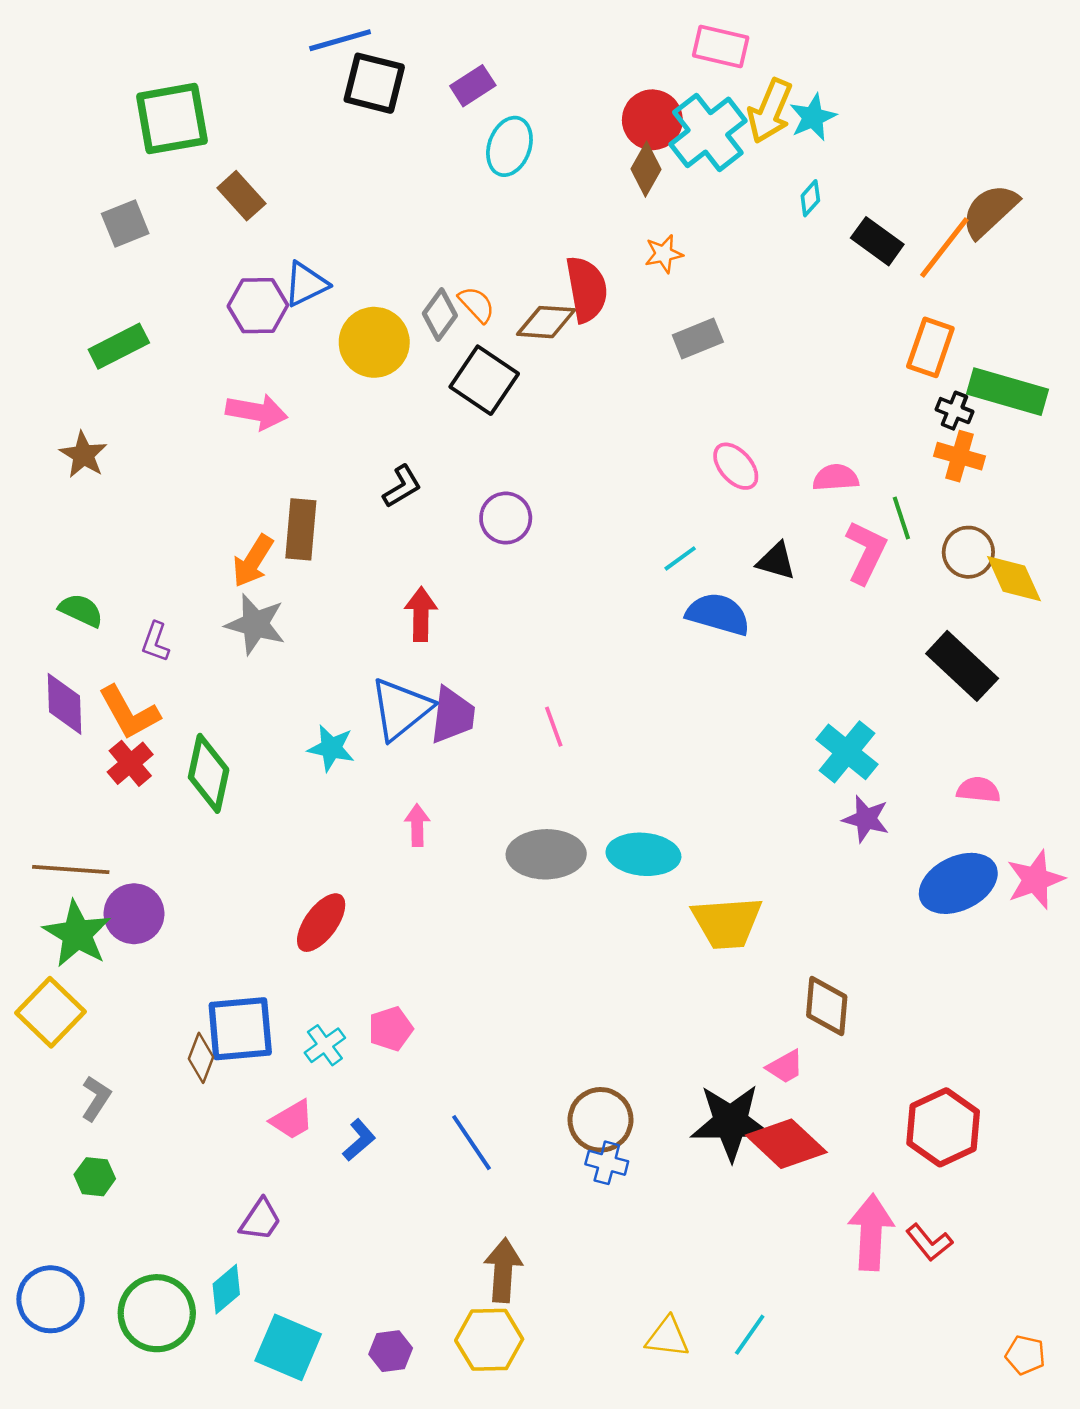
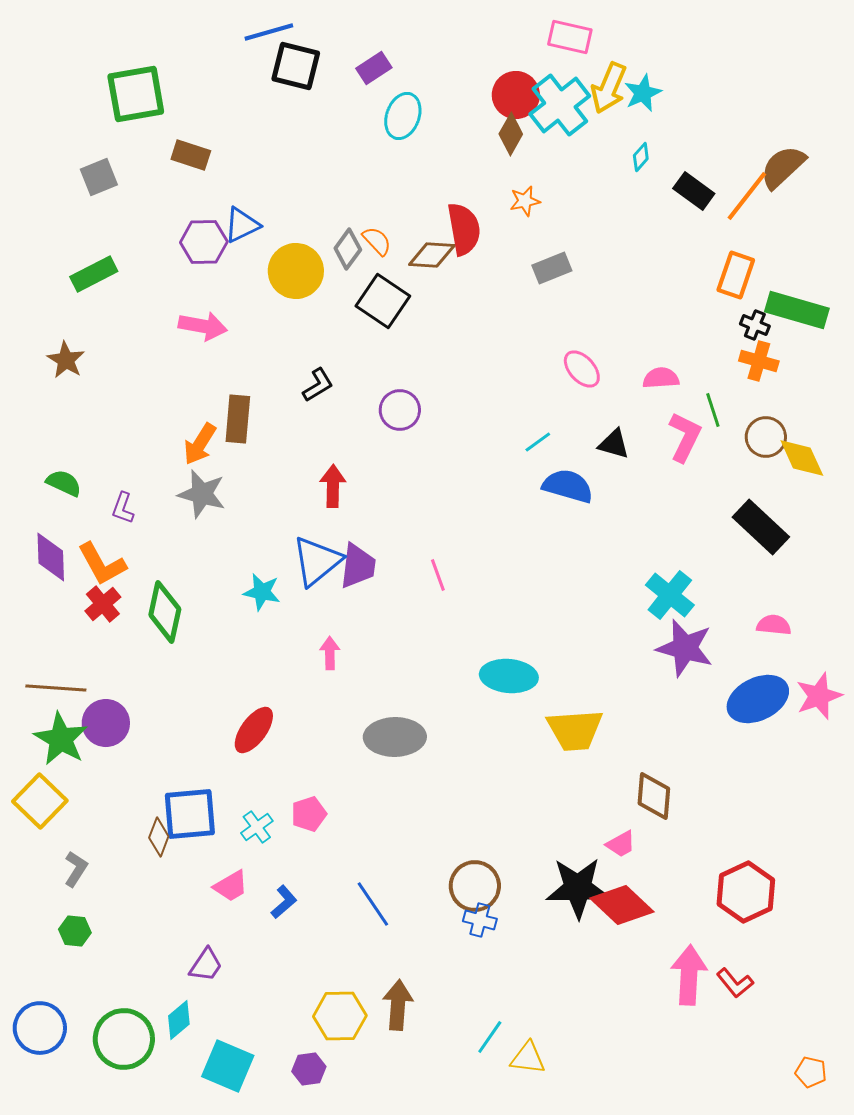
brown rectangle: (241, 196) -> (191, 155), turned -30
purple star: (866, 819) -> (685, 648), size x1.5
gray ellipse: (546, 854) -> (395, 737), moved
cyan line: (750, 1335) -> (490, 1037), moved
yellow hexagon: (489, 1340) -> (340, 1016), moved

